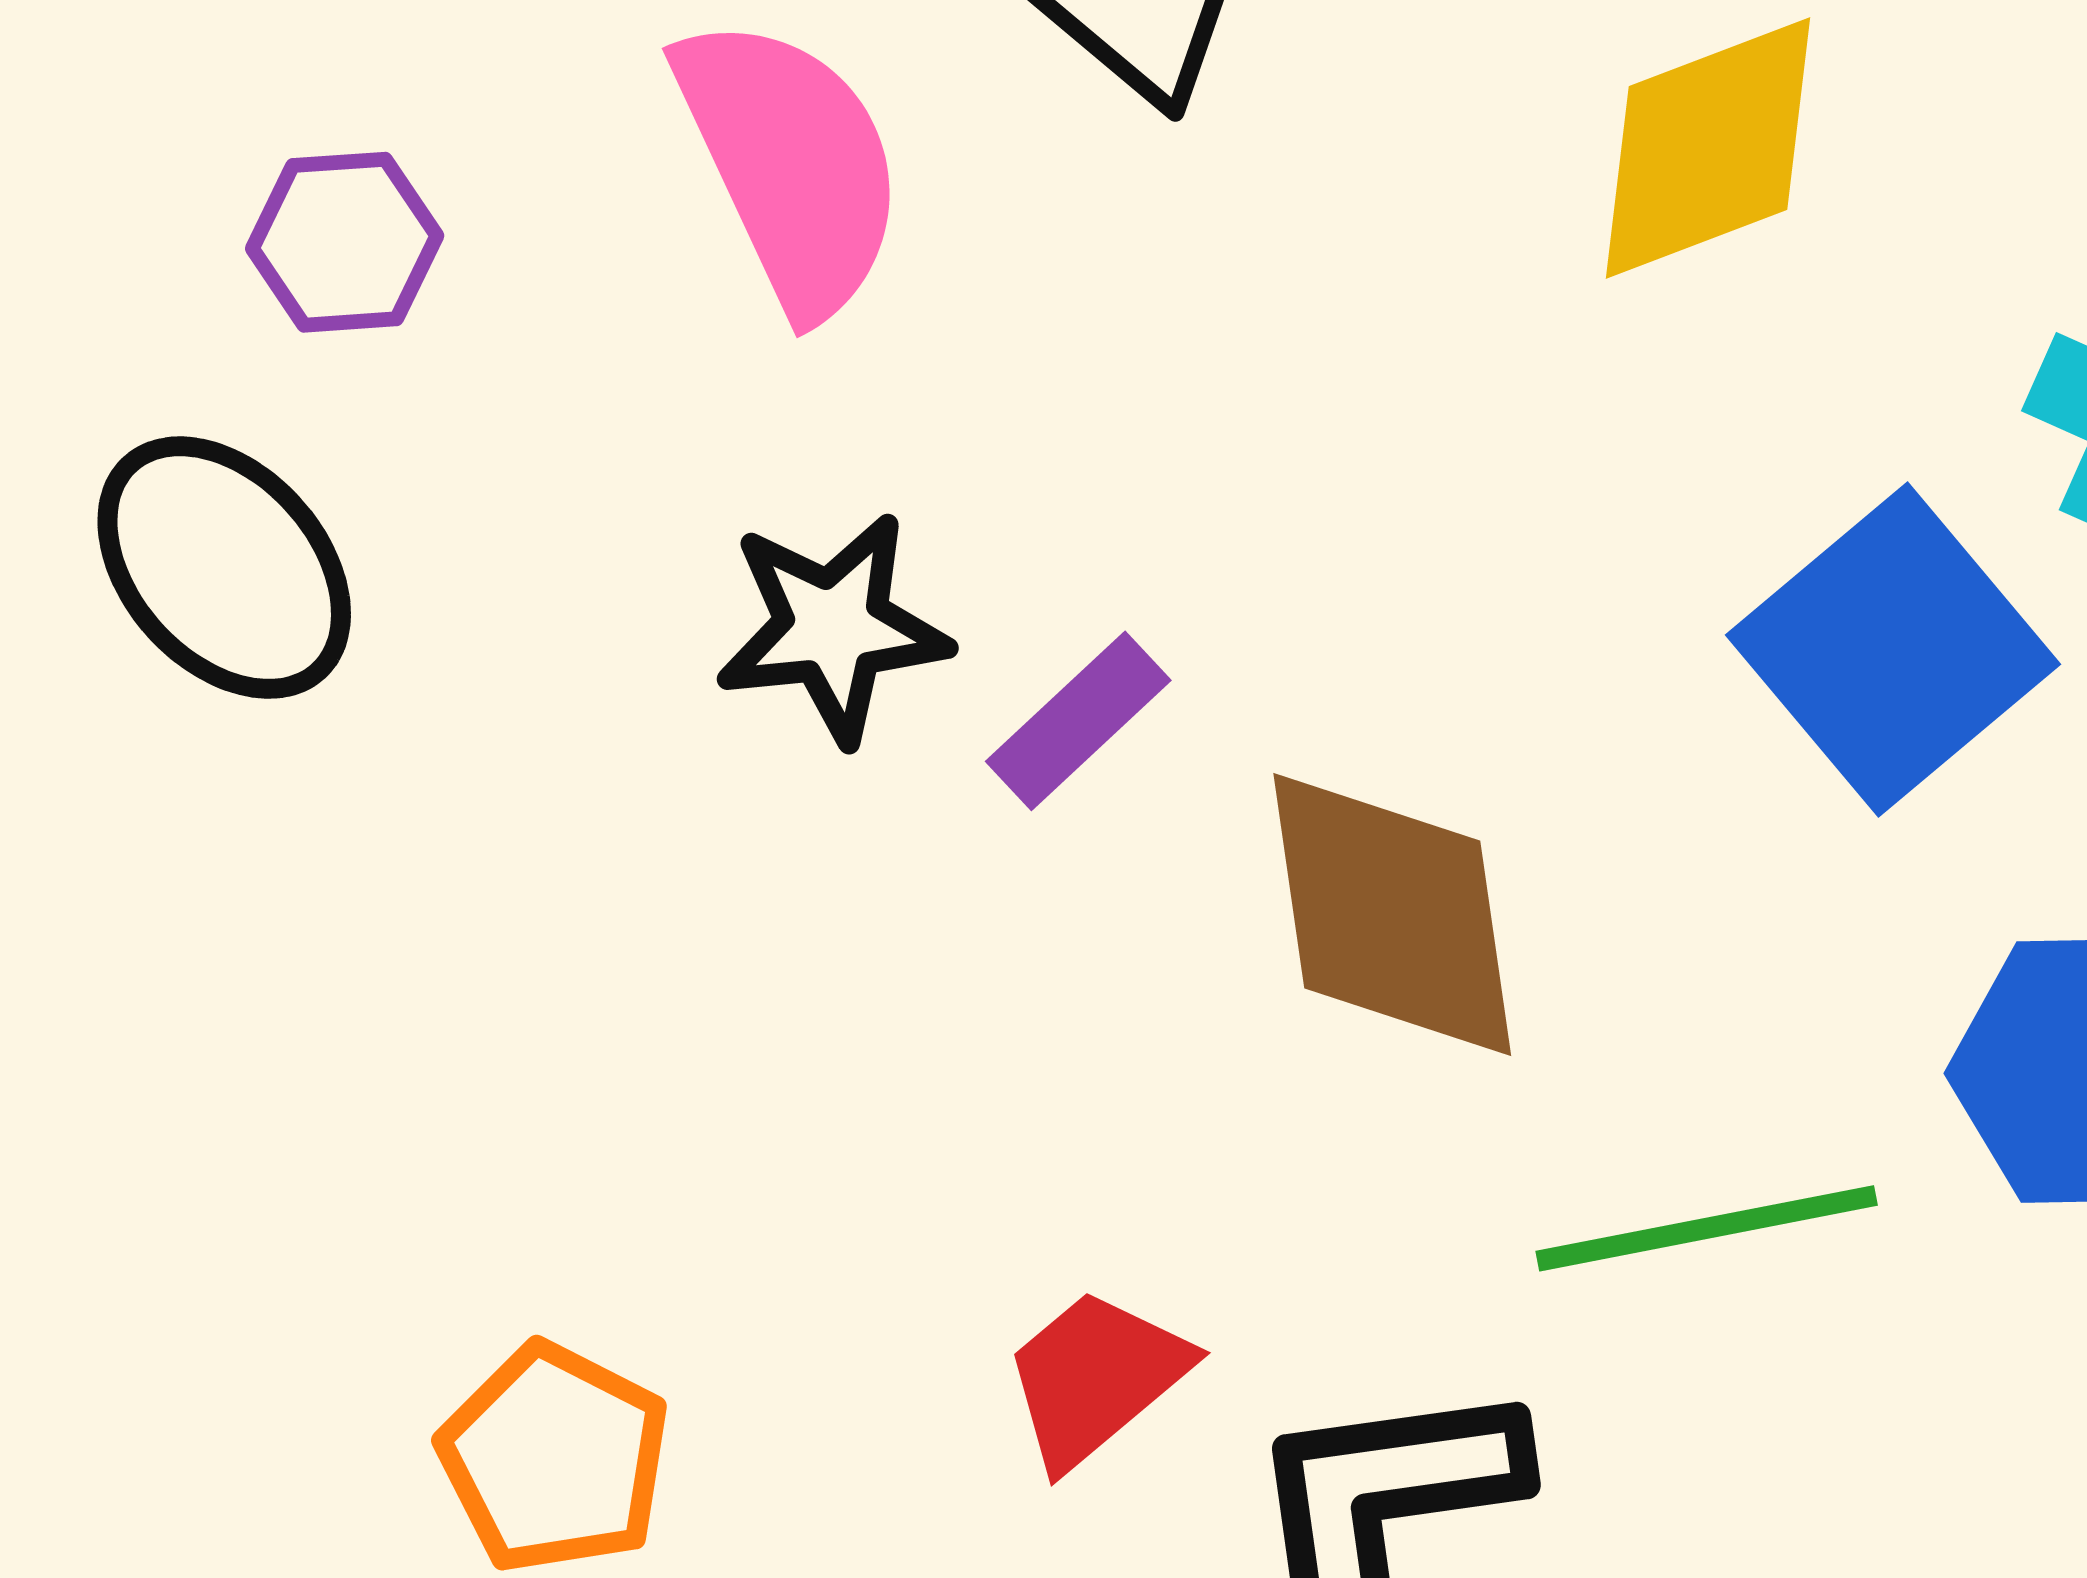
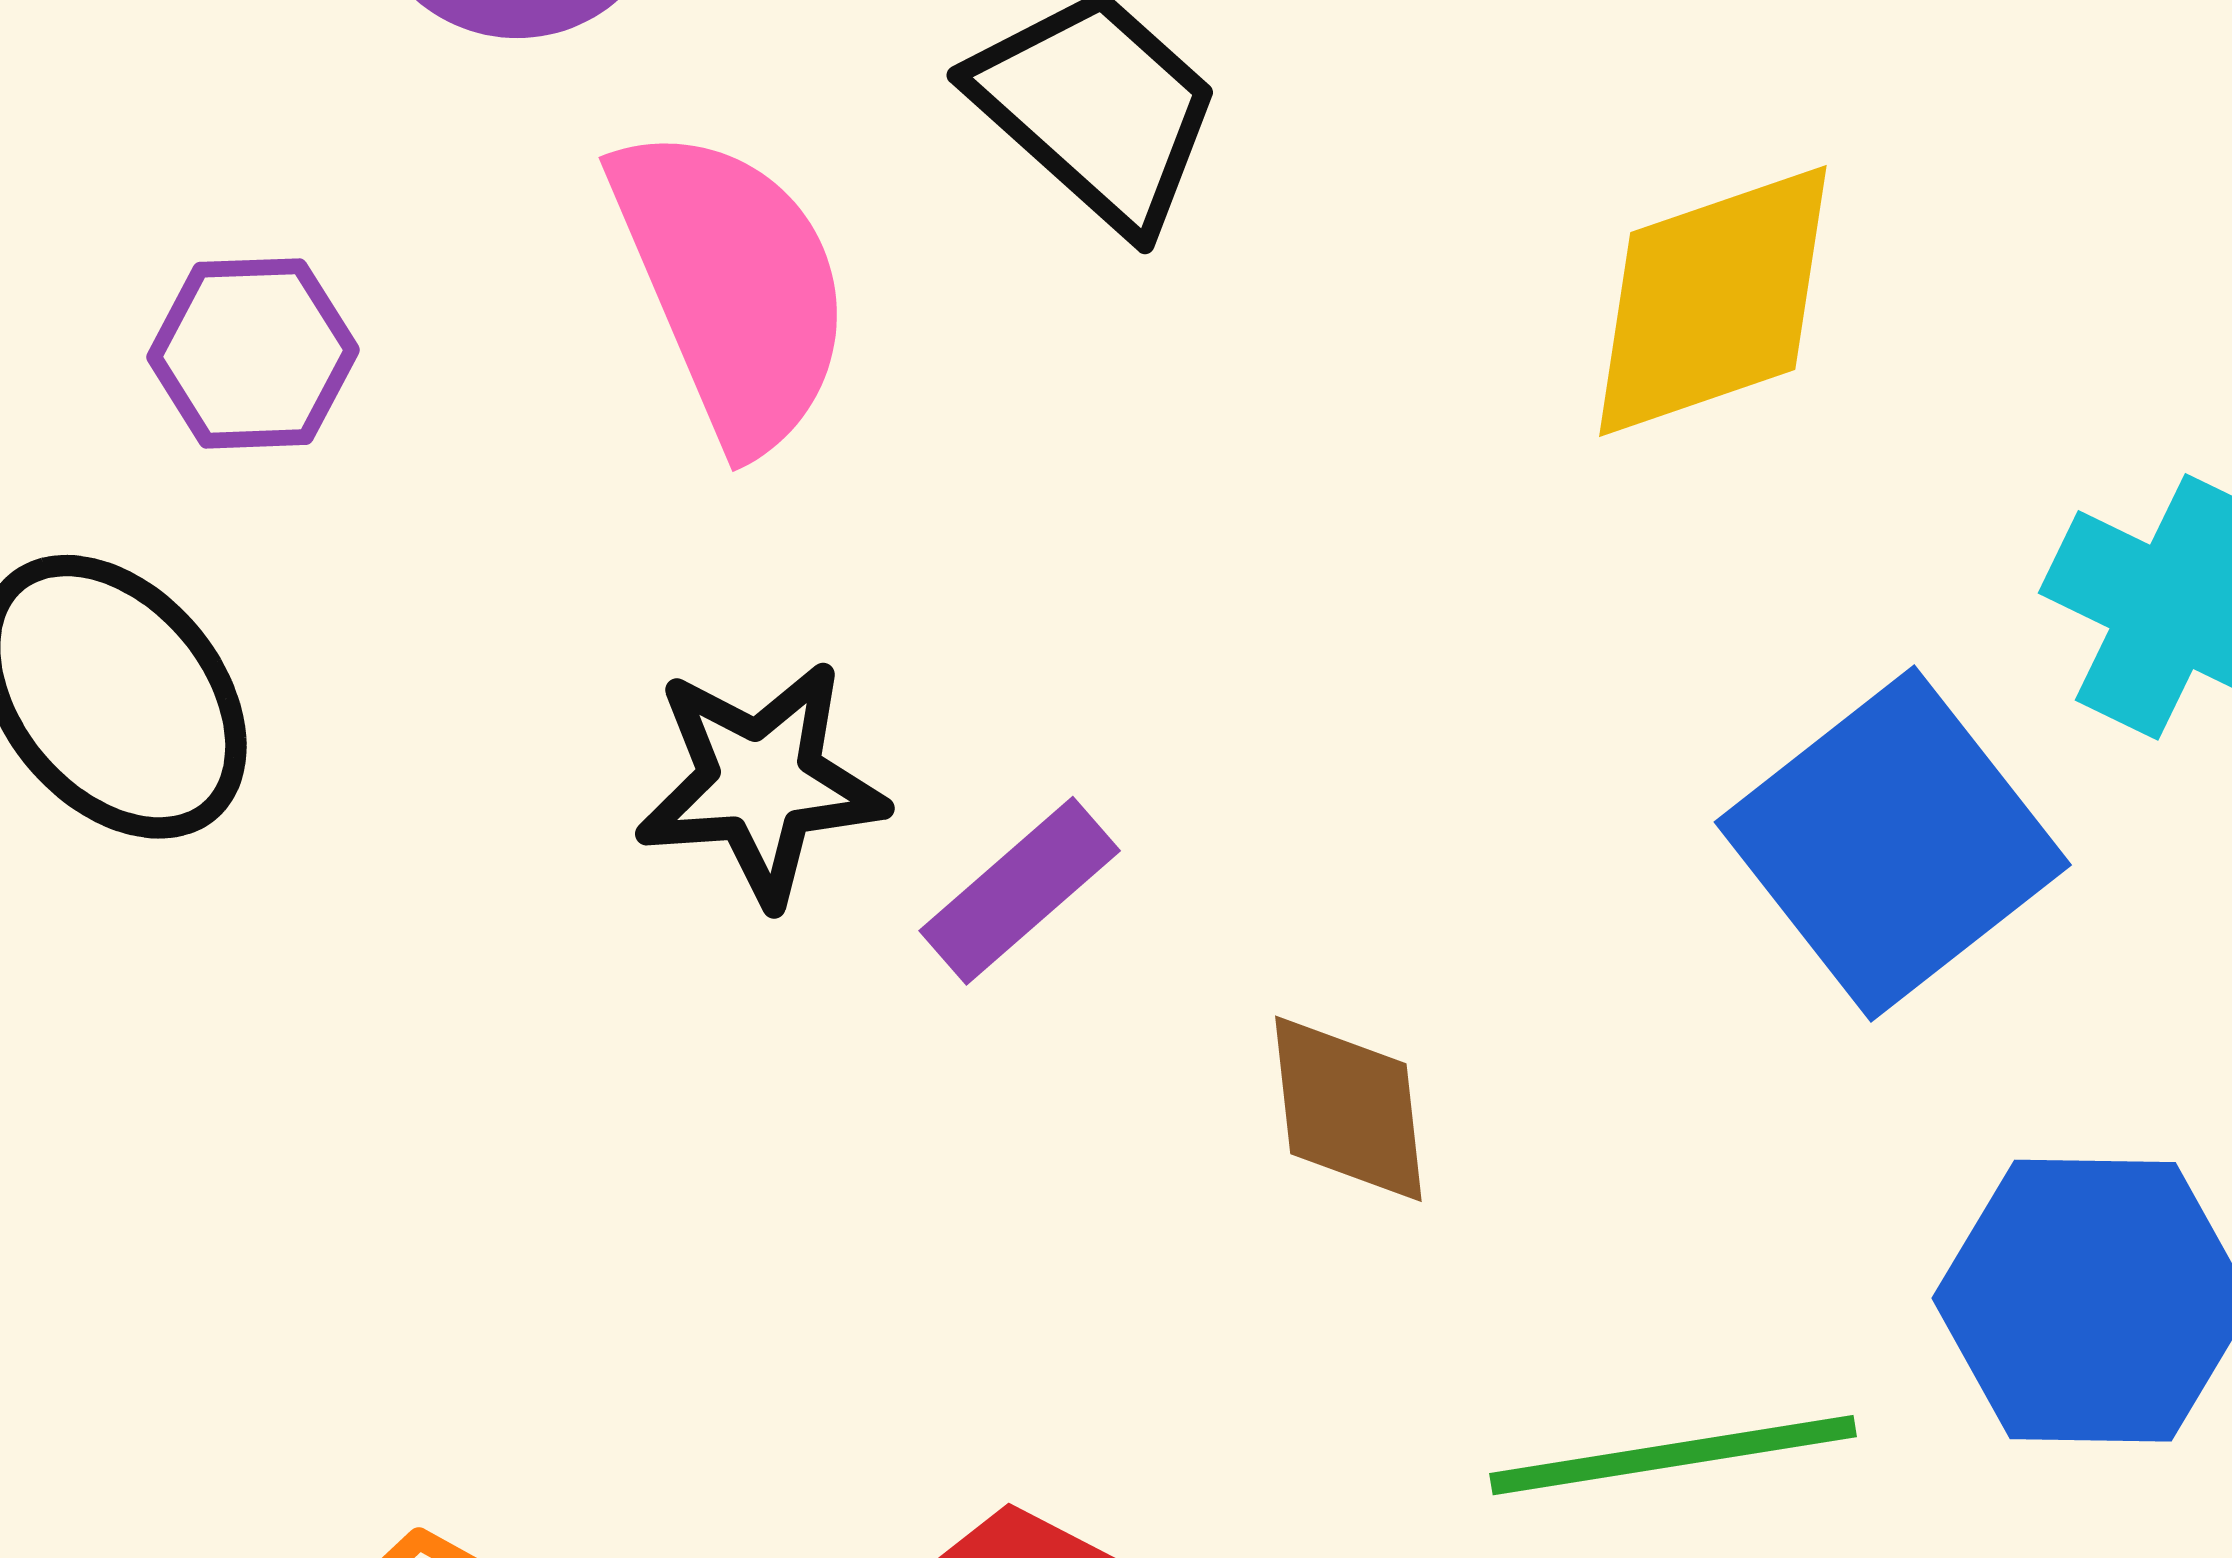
brown diamond: (1392, 914) -> (1348, 1109), size x0.6

